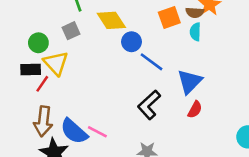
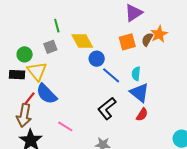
brown semicircle: (195, 12) -> (147, 39), turned 112
cyan semicircle: (195, 32) -> (136, 74), moved
blue triangle: (190, 82) -> (139, 93), turned -40
red line: (42, 84) -> (30, 98), moved
blue semicircle: (74, 131) -> (46, 94), moved

